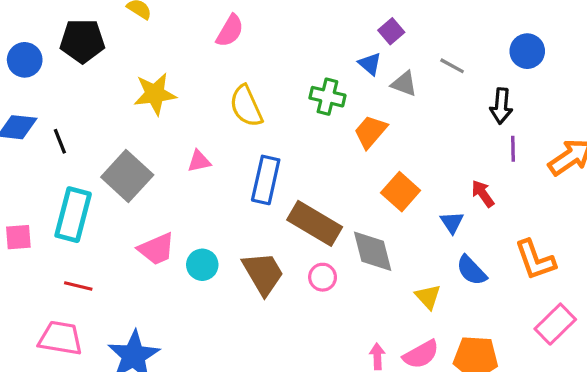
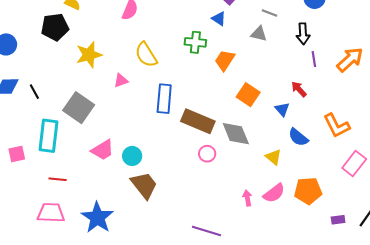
black pentagon: (82, 41) -> (55, 27), moved
gray triangle: (404, 84) -> (259, 34), moved
pink triangle: (199, 161) -> (121, 81), moved
brown trapezoid: (263, 273) -> (144, 185), moved

